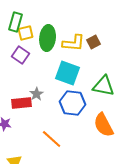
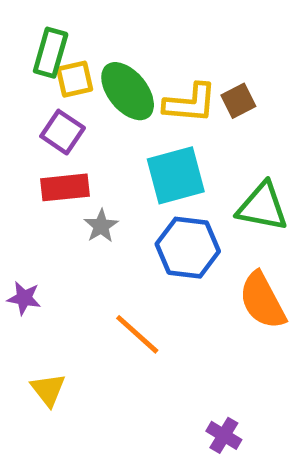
green ellipse: (48, 38) -> (128, 91), turned -45
cyan square: (68, 73) -> (176, 175), turned -35
red rectangle: (22, 103) -> (65, 187), moved

